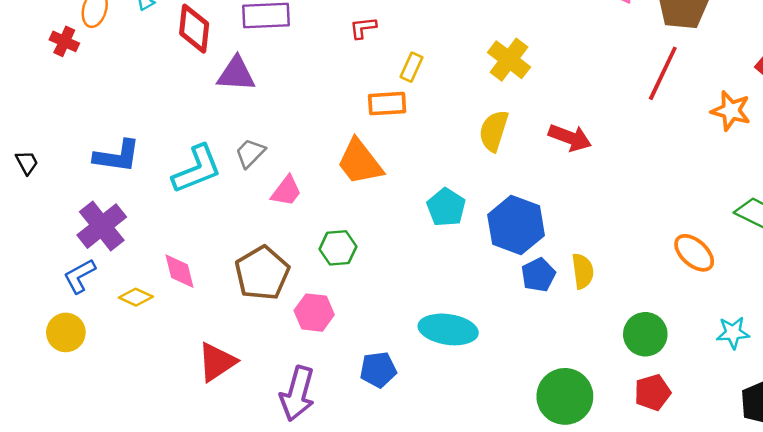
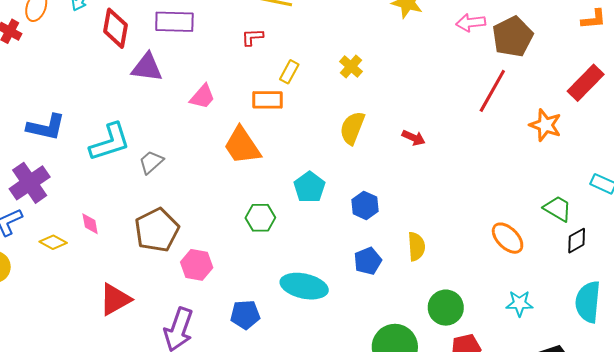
yellow cross: (509, 60) -> (351, 67), moved, size x0.7
red arrow: (570, 138) -> (414, 138), size x0.7
gray trapezoid: (250, 153) -> (151, 162), moved
pink trapezoid: (286, 191) -> (203, 97), moved
blue hexagon: (516, 225) -> (365, 205), size x0.6
green hexagon: (338, 248) -> (260, 218), moved
pink diamond: (180, 271) -> (90, 224), size x0.7
blue pentagon: (538, 275) -> (368, 261), moved
cyan star: (733, 333) -> (519, 303), moved
green circle: (645, 334) -> (446, 308), moved

